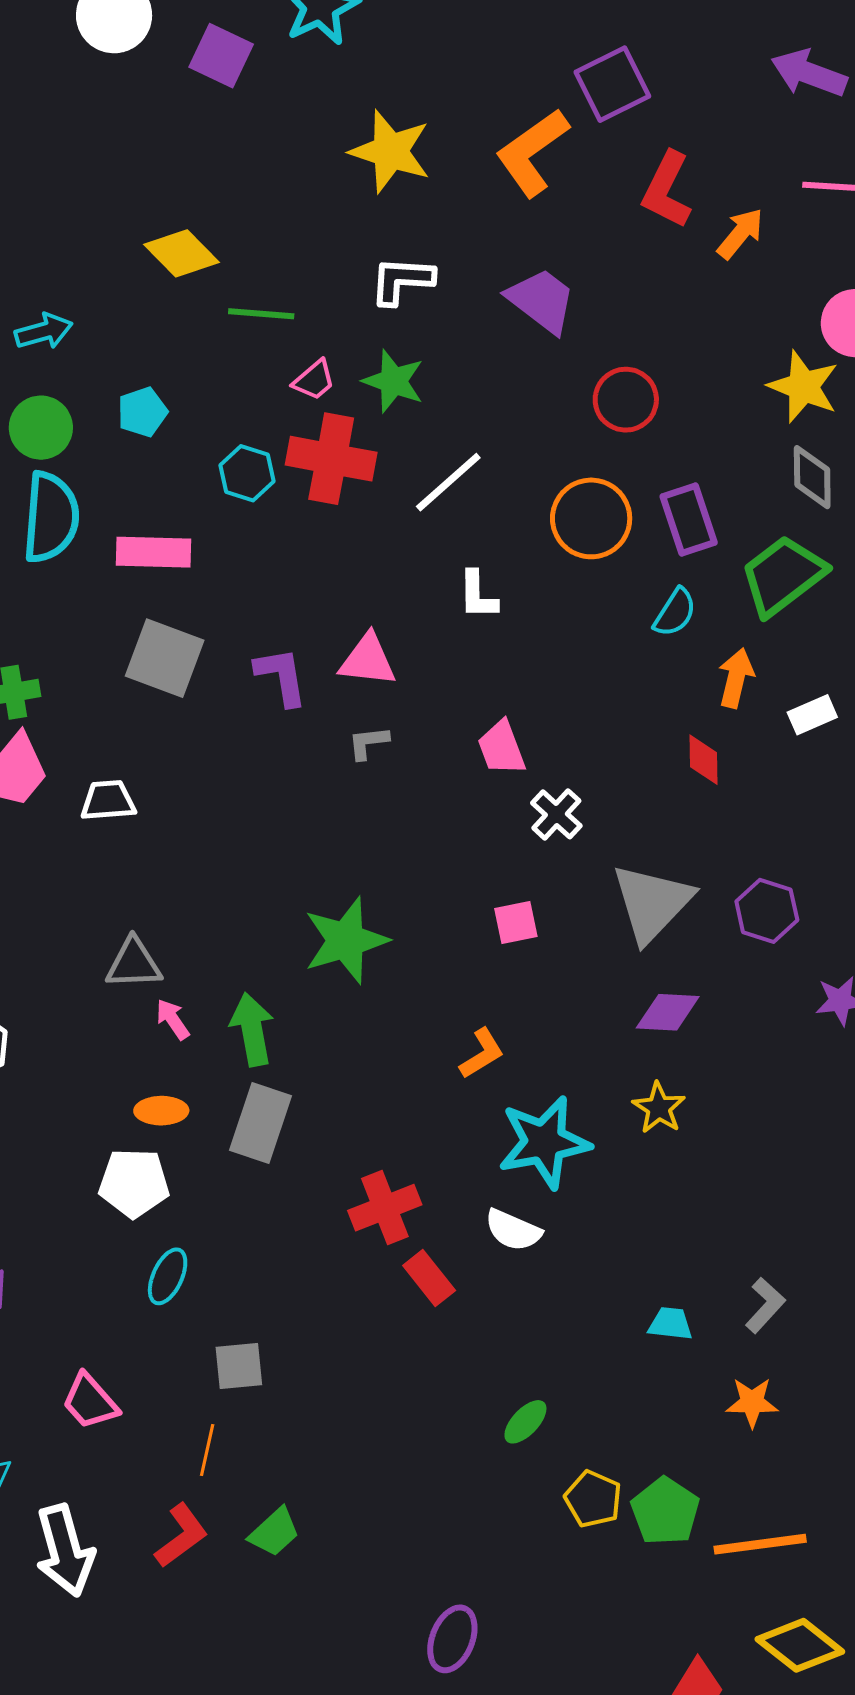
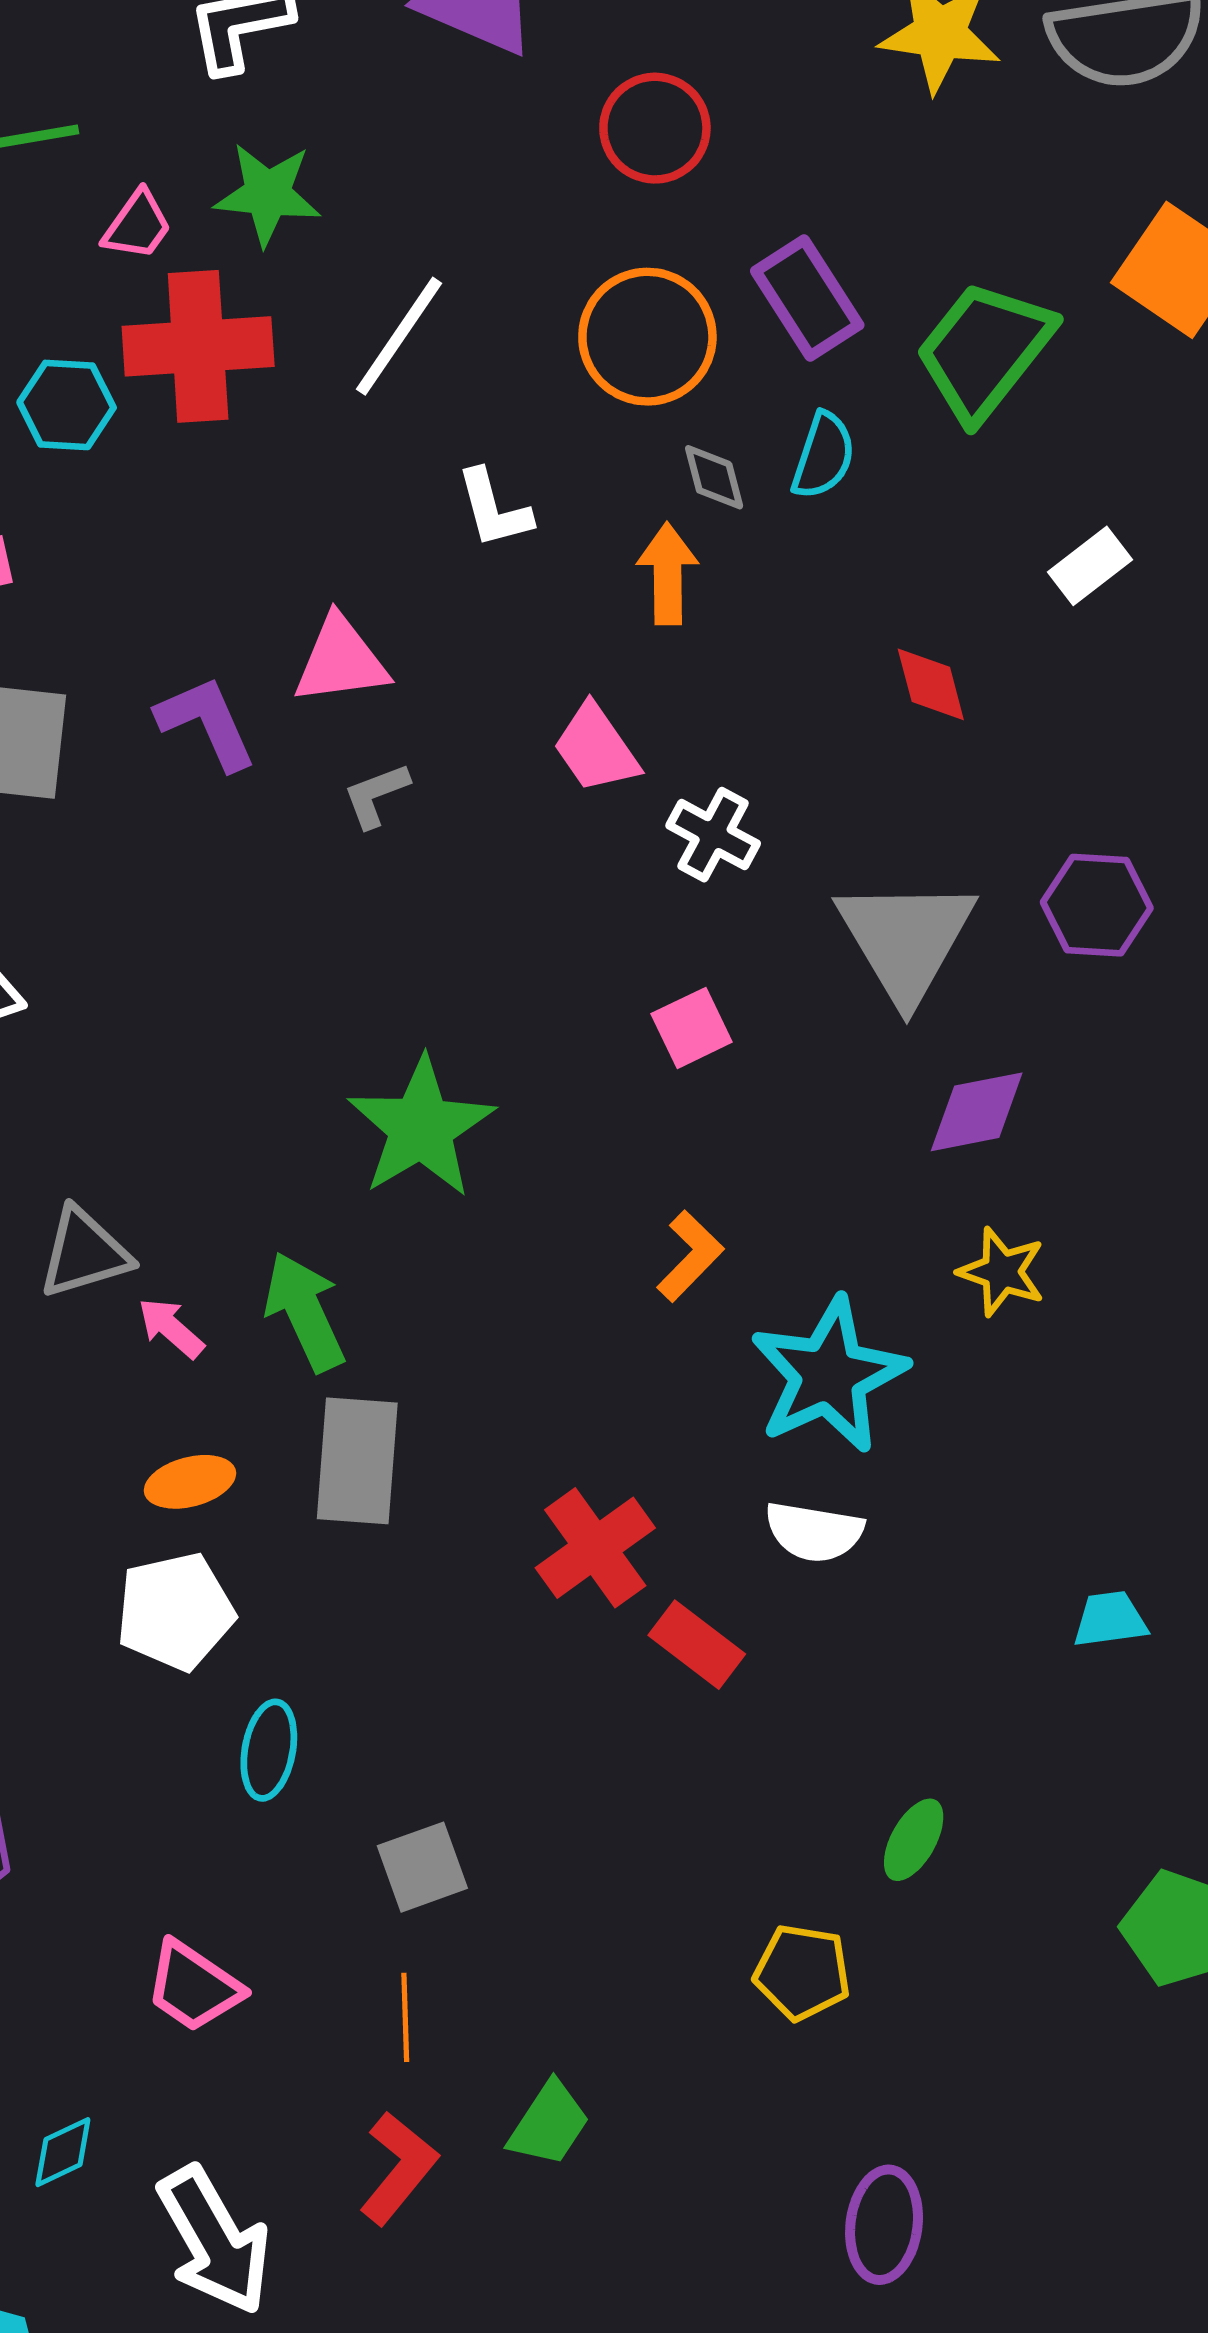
gray diamond: (812, 477) -> (714, 477), moved, size x0.7
orange arrow: (736, 678) -> (668, 574), moved
yellow pentagon: (593, 1499) -> (802, 1972), moved

